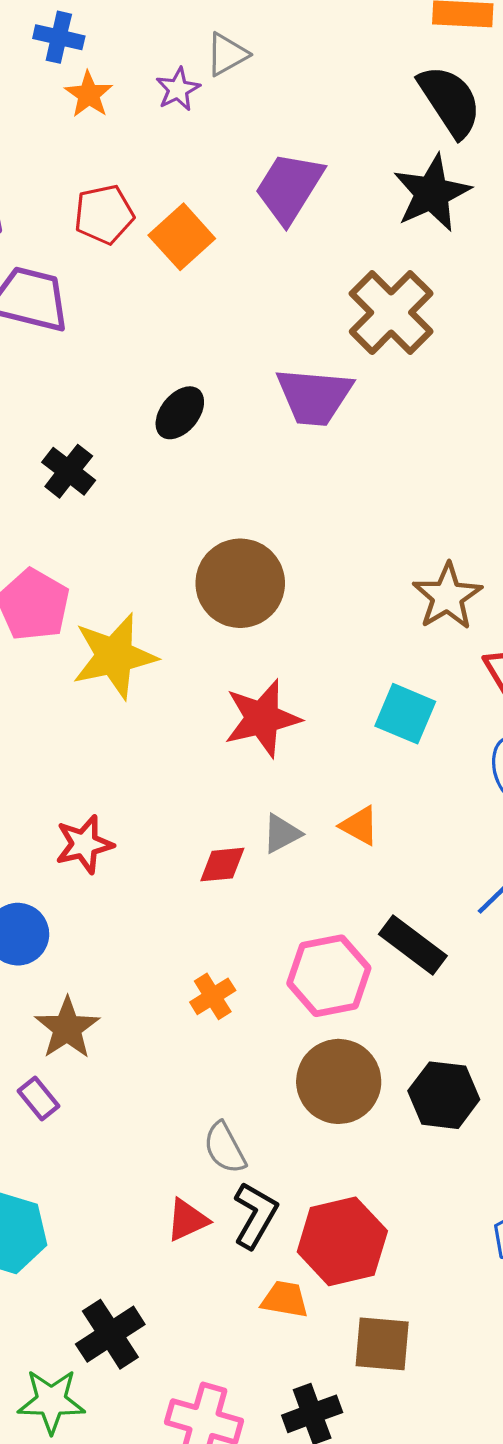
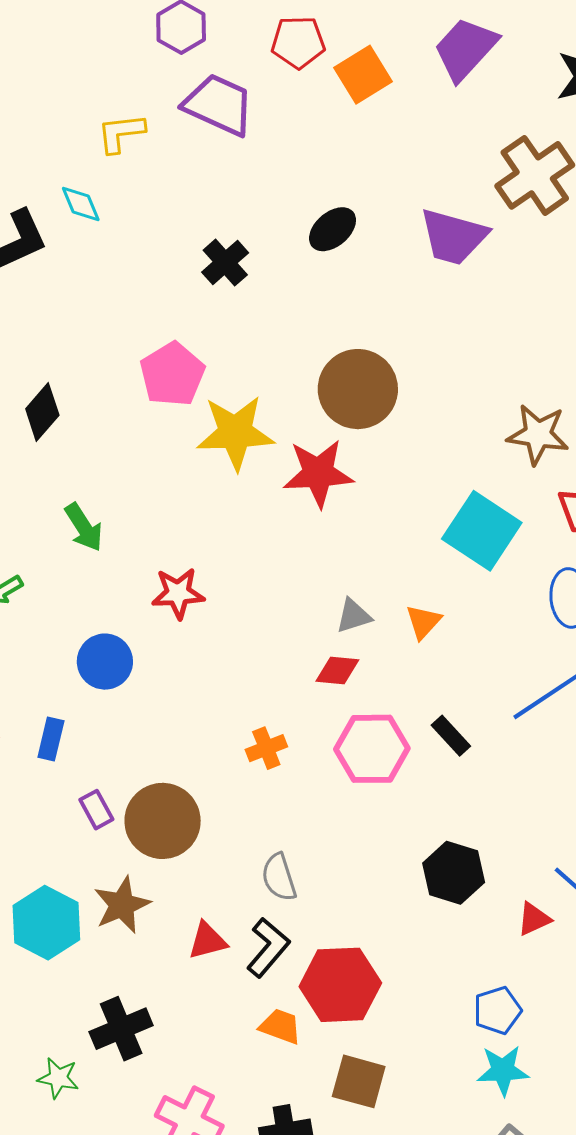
brown star: (447, 596) -> (538, 434), turned 30
cyan square: (405, 714) -> (482, 531), size x1.4
red star: (262, 718) -> (318, 473), moved
orange triangle: (360, 826) -> (423, 622), turned 33
red diamond: (222, 865) -> (337, 671), moved
black rectangle: (413, 945) -> (451, 736), size x0.7
brown star: (67, 1028) -> (122, 905), moved
brown circle: (339, 1081) -> (163, 821), moved
gray semicircle: (225, 1148) -> (279, 877), moved
green star: (51, 1401) -> (58, 1078), size x0.7

